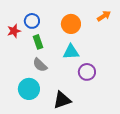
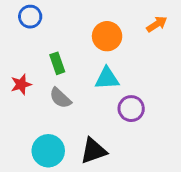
blue circle: (32, 21) -> (30, 17), moved
red star: (14, 31) -> (21, 84), moved
cyan circle: (29, 89) -> (48, 151), moved

